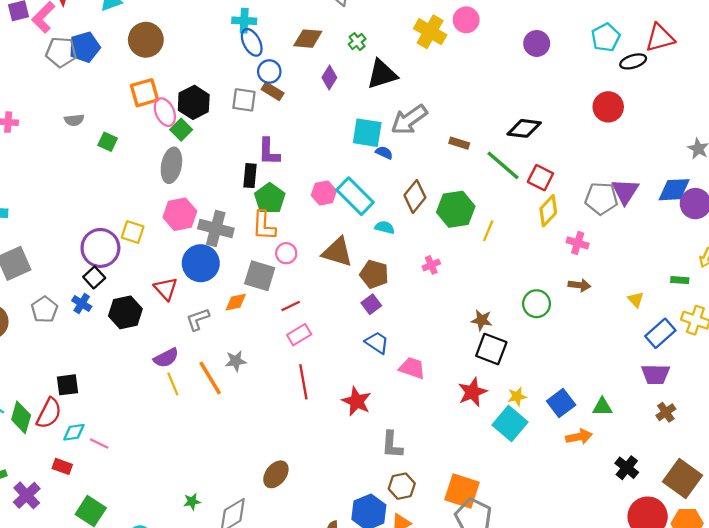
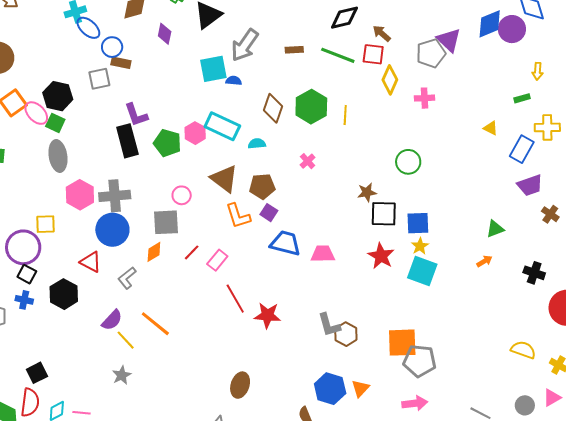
black rectangle: (250, 176) -> (127, 141), size x1.5
green pentagon: (270, 198) -> (167, 143), moved
orange L-shape: (264, 226) -> (238, 216), moved
brown triangle: (337, 252) -> (224, 179), turned 40
brown arrow: (579, 285) -> (382, 33), moved, turned -126
red line: (291, 306) -> (192, 252), moved
blue trapezoid: (377, 343) -> (285, 243), size x1.4
gray star: (236, 361) -> (122, 375), moved
red star: (357, 401) -> (267, 315), moved
blue square: (561, 403) -> (418, 223), moved, turned -35
orange arrow: (579, 437) -> (484, 261), size x0.7
brown hexagon: (402, 486) -> (346, 334), moved

